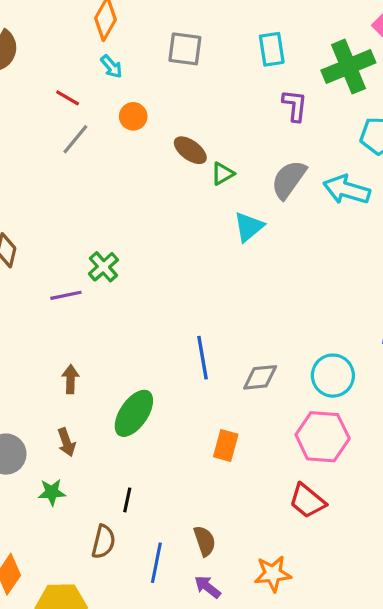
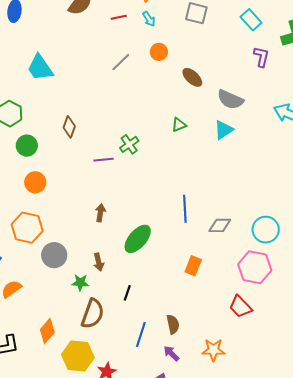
cyan rectangle: (272, 49) -> (251, 20), turned -40
red line: (68, 98) -> (119, 17), moved, turned -49
green triangle: (223, 174) -> (179, 125), moved
gray semicircle: (289, 179) -> (230, 100), moved, turned -108
brown arrow: (66, 442) -> (99, 262), moved
brown semicircle: (103, 542) -> (93, 314), moved, size x1.4

